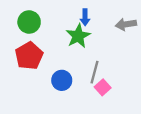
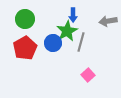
gray line: (94, 72) -> (81, 42), moved
blue circle: (62, 80) -> (53, 43), moved

